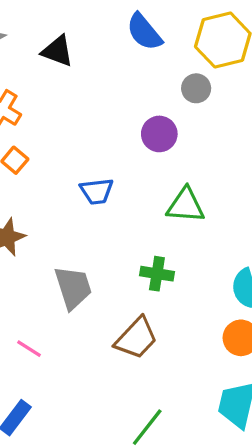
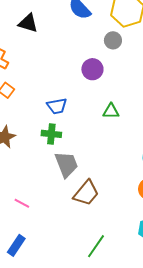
green triangle: (186, 205) -> (111, 111), size x0.7
green cross: (157, 274) -> (51, 134), moved
gray trapezoid: (73, 288) -> (66, 164), moved

